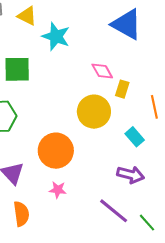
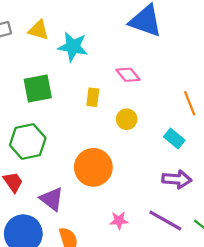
yellow rectangle: (122, 89) -> (93, 97), moved
yellow circle: (94, 112) -> (127, 119), size x0.6
pink star: (58, 190) -> (119, 221), moved

